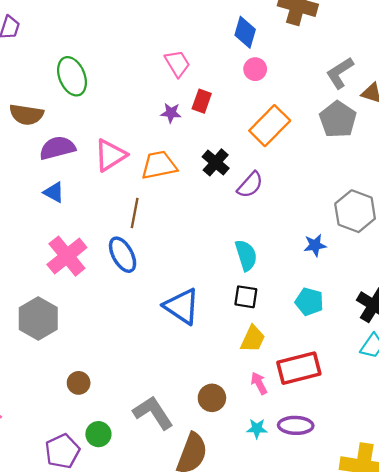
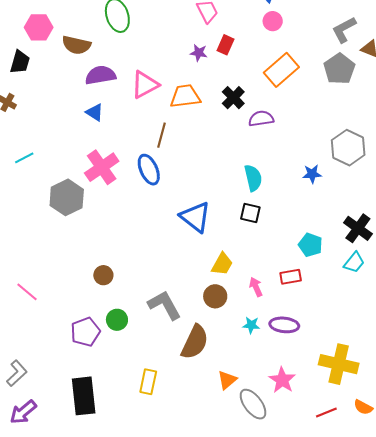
purple semicircle: (250, 185) -> (261, 119), turned -145
cyan pentagon: (309, 302) -> (310, 245), moved
gray hexagon: (38, 319) -> (67, 197), moved
yellow trapezoid: (253, 339) -> (222, 264), moved
red rectangle: (299, 368) -> (291, 277), size x0.6

